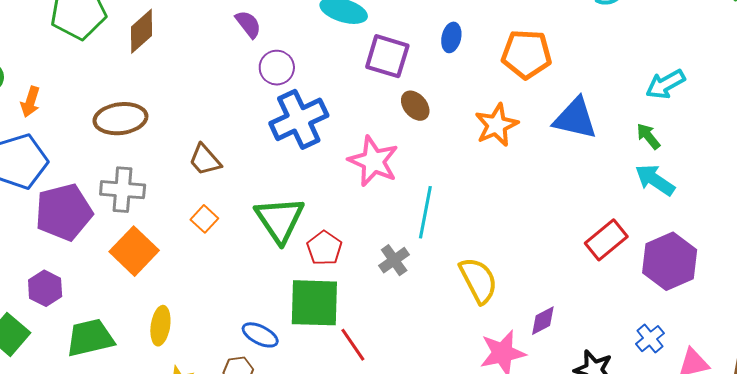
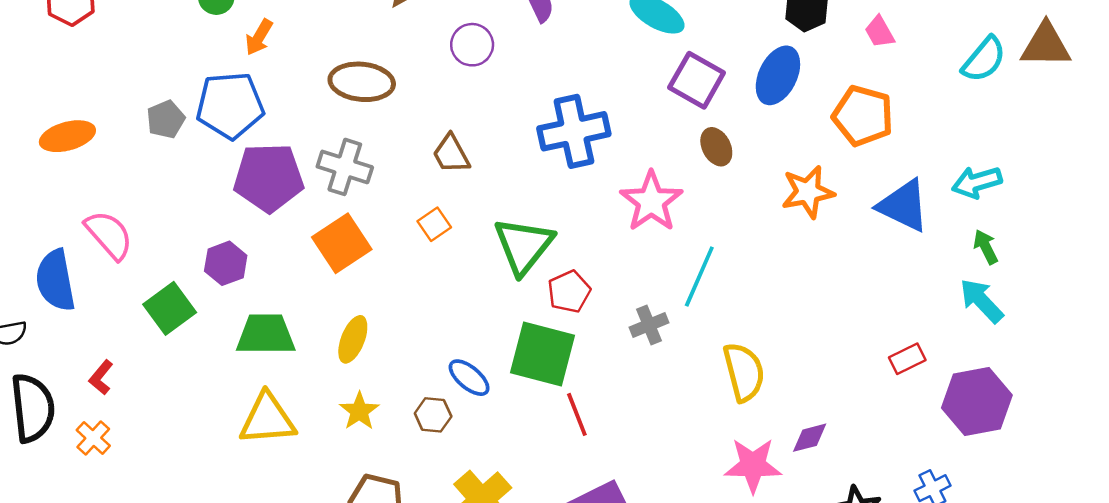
blue ellipse: (451, 37) -> (778, 75), size x1.6
purple circle: (277, 68) -> (472, 45), moved
cyan arrow: (665, 84) -> (977, 182), moved
red rectangle: (606, 240) -> (907, 359), size x0.7

